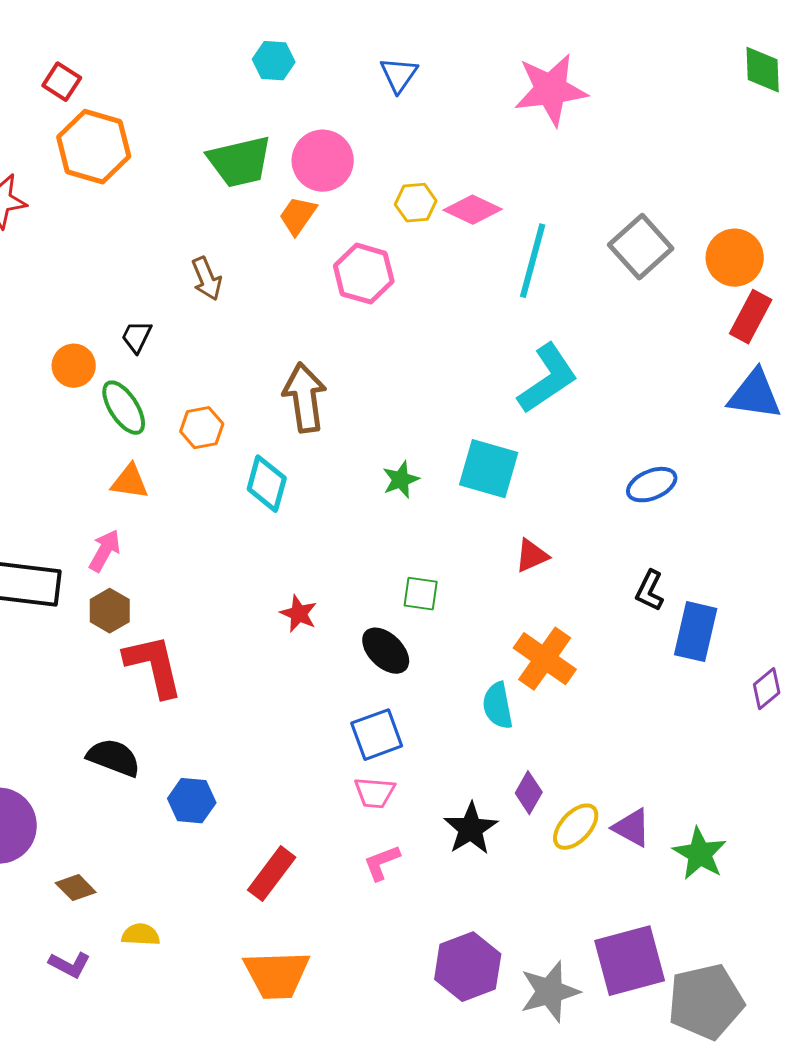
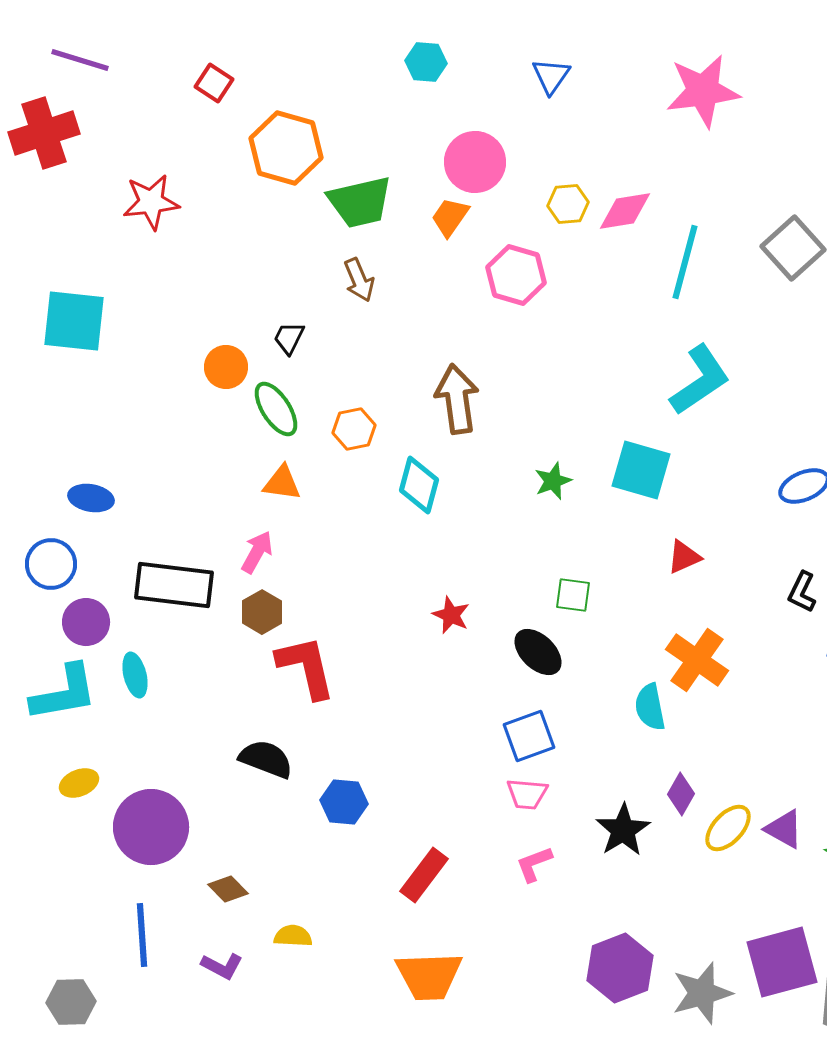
orange hexagon: (94, 147) -> (286, 148), moved
green trapezoid: (240, 162) -> (360, 202), moved
pink diamond: (473, 210) -> (625, 211), turned -34

